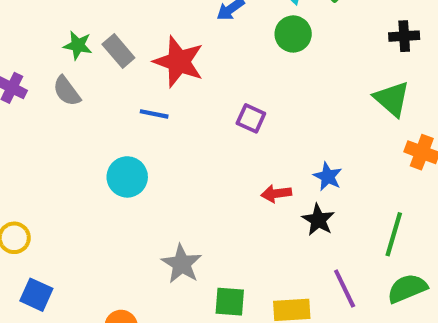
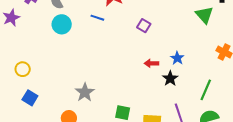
green triangle: (392, 99) -> (204, 15), moved
cyan circle: (127, 177) -> (62, 24), moved
gray star: (182, 264) -> (85, 92), moved

